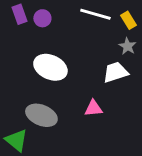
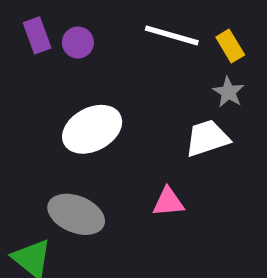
white ellipse: (50, 67) -> (92, 129), turned -52

